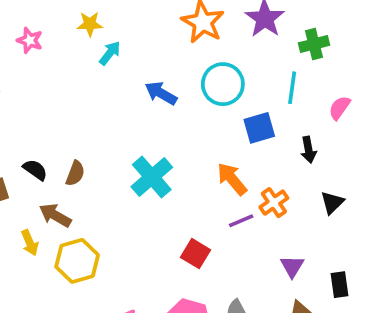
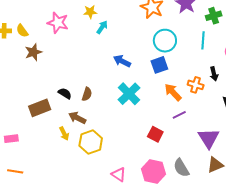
pink star: (30, 40) -> (58, 23), size x1.5
blue arrow: (161, 93) -> (122, 61), moved
blue square: (259, 128) -> (159, 65), moved
orange cross: (274, 203) -> (196, 85), moved, turned -35
purple triangle: (292, 266) -> (209, 138), size x1.6

